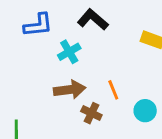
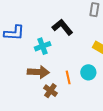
blue L-shape: (38, 25) -> (14, 33), moved
cyan circle: (145, 111) -> (88, 72), moved

